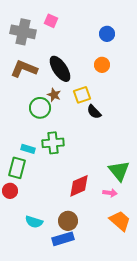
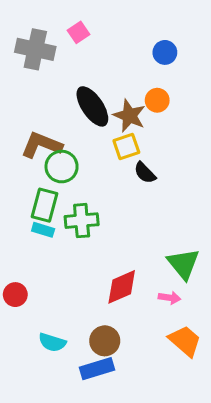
pink square: (51, 21) -> (79, 32), turned 32
brown L-shape: (24, 69) -> (41, 145), moved
brown star: (54, 95) -> (129, 116), moved, size x1.5
green rectangle: (17, 168) -> (45, 205), moved

